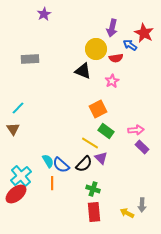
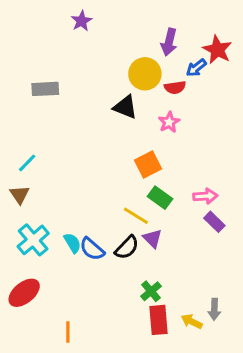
purple star: (44, 14) -> (81, 21), moved
blue arrow: (130, 45) -> (196, 68), turned -72
cyan cross: (21, 176) -> (33, 240), moved
orange line: (52, 183) -> (68, 332), moved
green cross: (93, 189) -> (151, 291), moved, turned 32
red rectangle: (94, 212) -> (158, 320), moved

